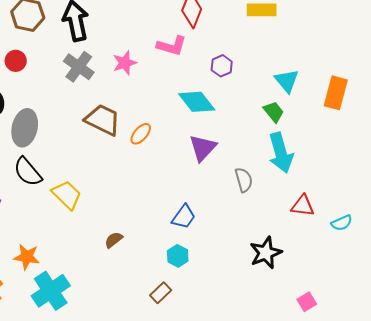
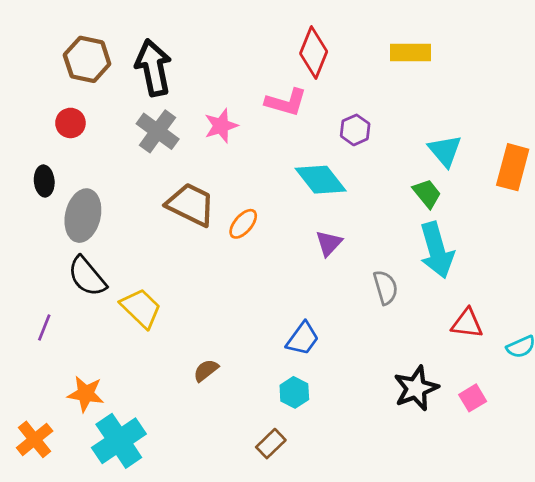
purple triangle: (203, 148) -> (329, 243), size x0.7
pink square: (307, 302) -> (473, 398), moved

